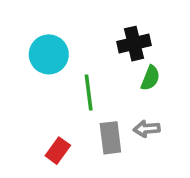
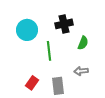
black cross: (134, 44) -> (64, 24), moved
gray rectangle: (110, 138) -> (58, 86), moved

